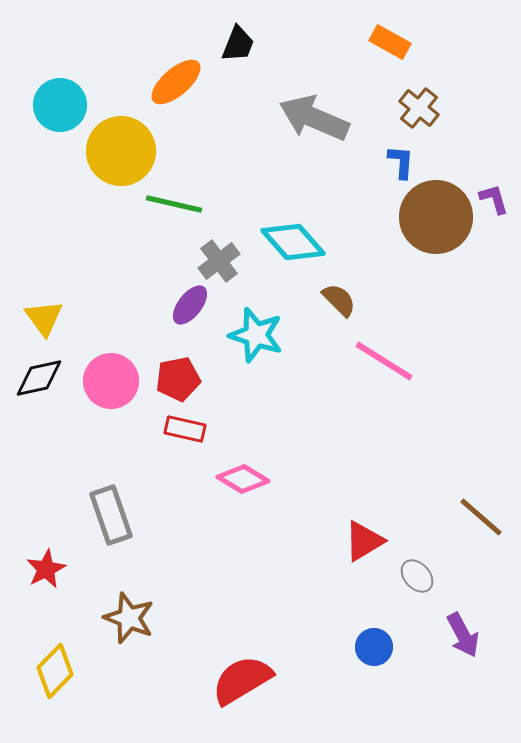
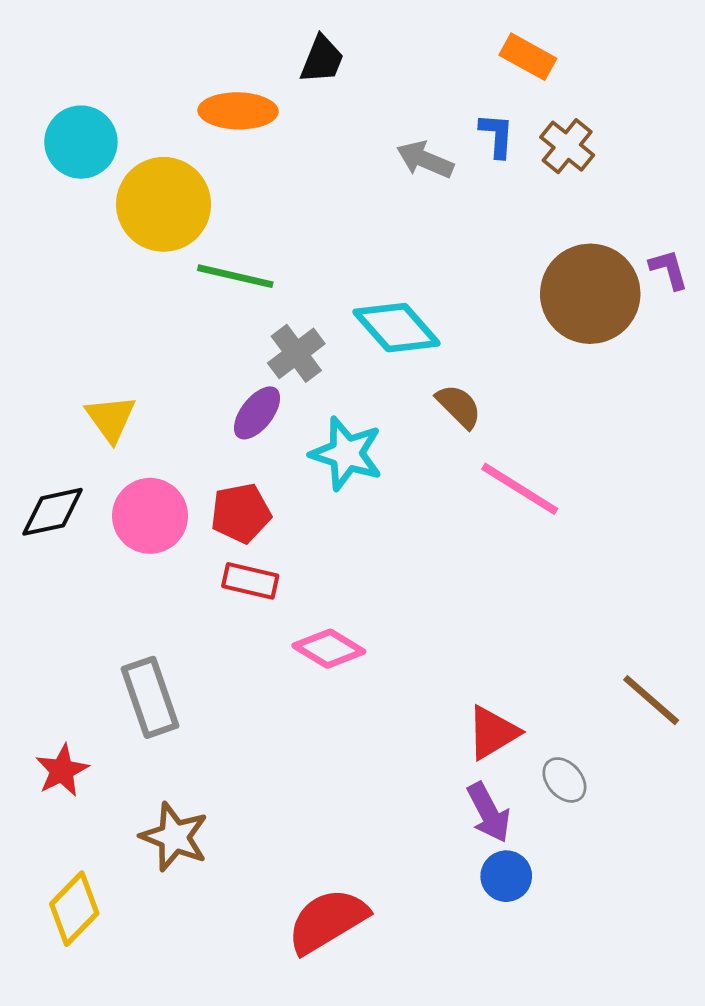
orange ellipse: (176, 82) -> (238, 111), turned 42
gray arrow: (314, 118) -> (425, 160), size x0.6
blue L-shape: (401, 162) -> (497, 135), moved
yellow triangle: (44, 318) -> (111, 418), moved
purple arrow: (463, 635) -> (489, 812), moved

